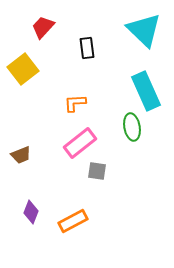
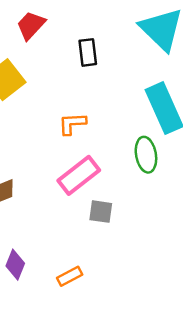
orange rectangle: (73, 221) -> (70, 276), size x0.7

